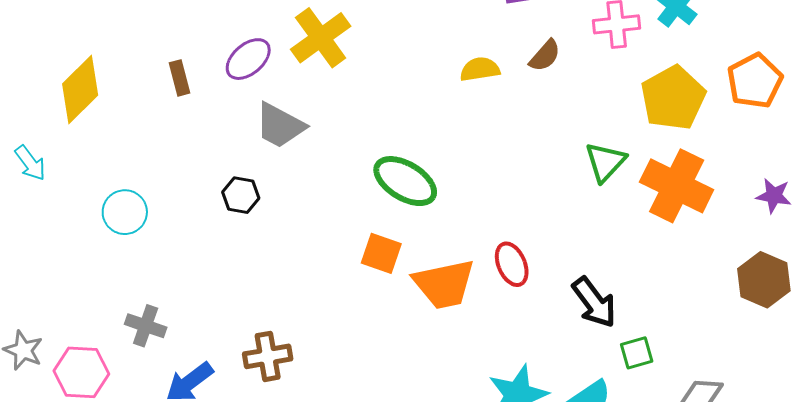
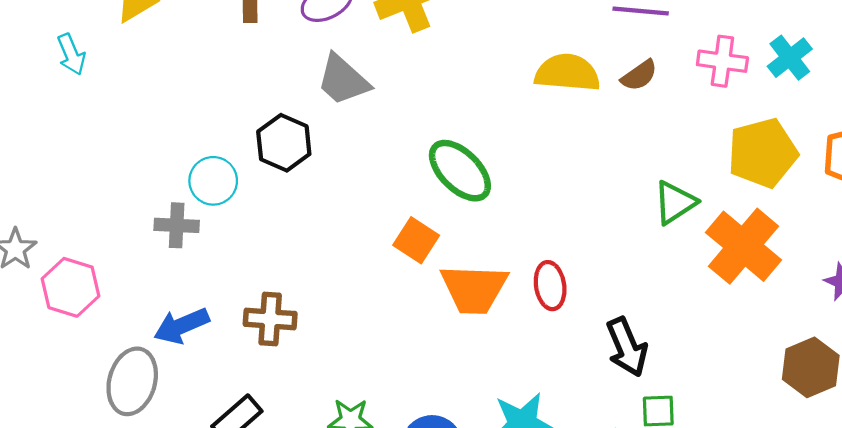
yellow semicircle: (480, 69) -> (567, 73), size x1.5
black hexagon: (241, 195) -> (284, 143), size x1.4
cyan circle: (125, 212) -> (213, 181), moved
gray cross: (146, 326) -> (177, 225), moved, turned -30

